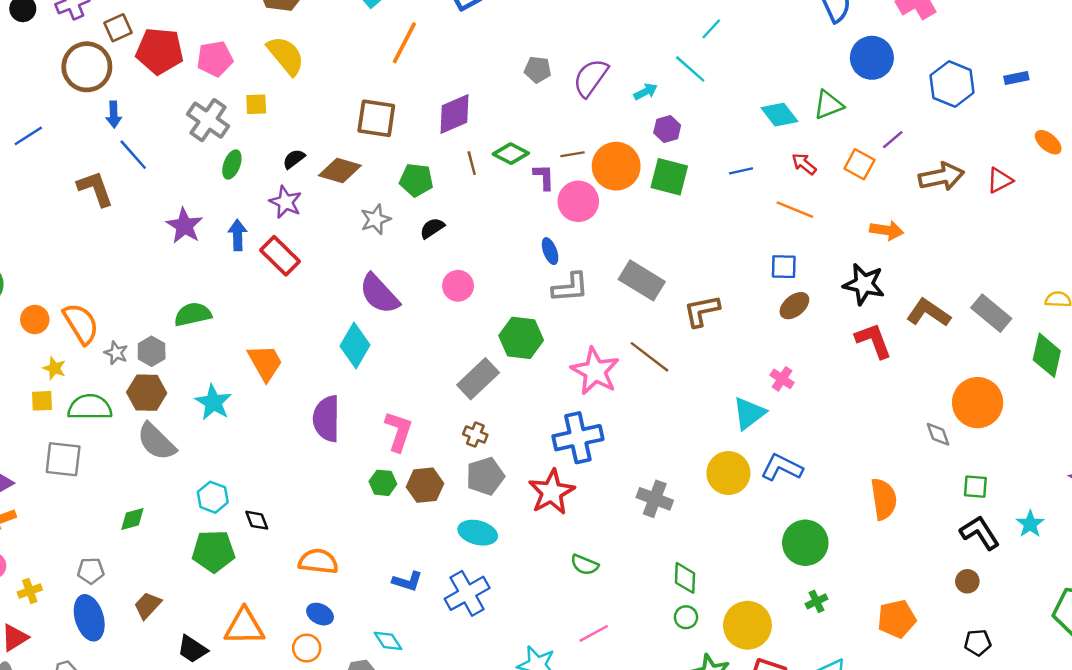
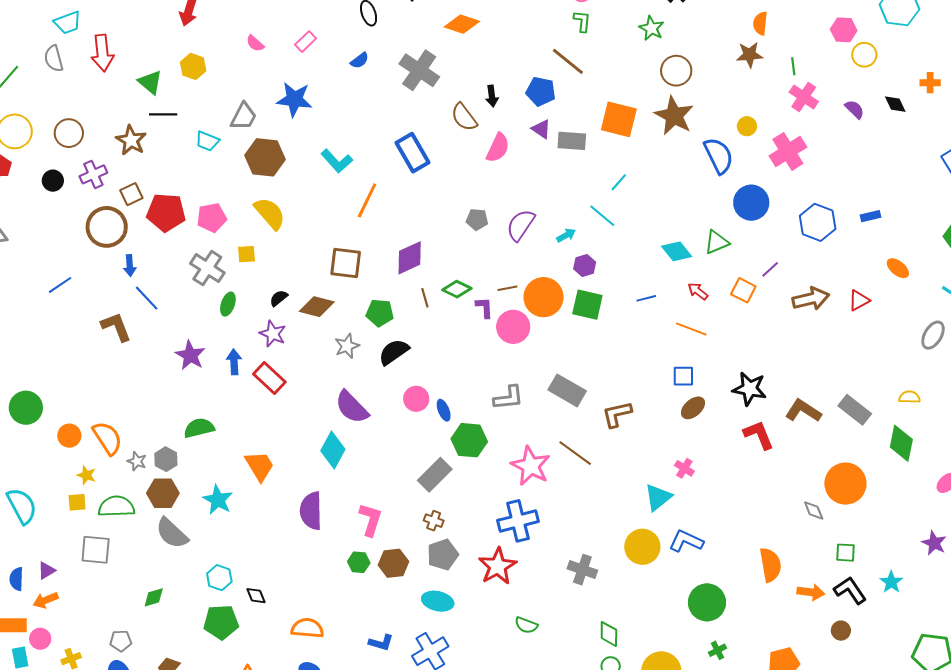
black semicircle: (432, 228) -> (394, 352), size x1.5
orange arrow: (887, 230) -> (811, 592), moved
blue ellipse: (550, 251) -> (444, 410), moved

